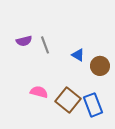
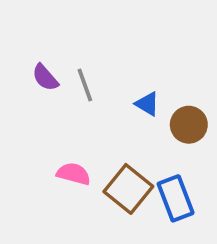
purple semicircle: (24, 41) -> (45, 77), turned 63

